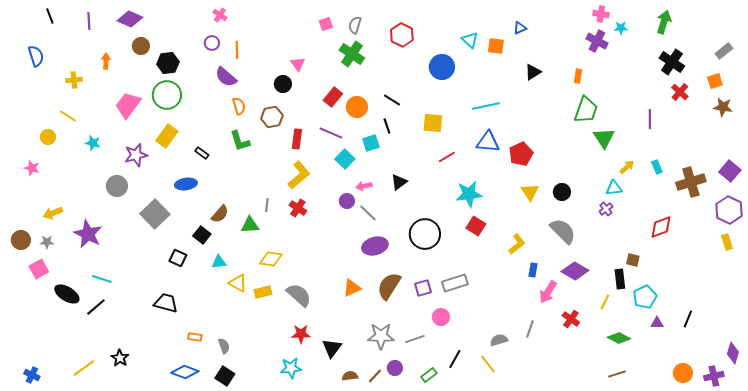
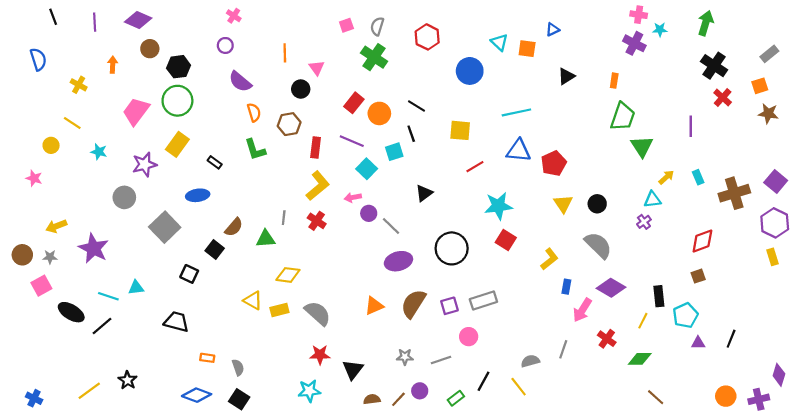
orange line: (237, 50) -> (285, 53), moved
yellow cross: (74, 80) -> (79, 85), turned 35
pink arrow: (364, 186) -> (353, 197), moved
brown square: (633, 260) -> (698, 276), moved, turned -32
cyan triangle: (219, 262) -> (136, 288), moved
gray star: (381, 336) -> (405, 357), size x0.6
green diamond: (619, 338) -> (640, 359), moved, turned -30
brown line: (617, 374) -> (656, 397), turned 60

